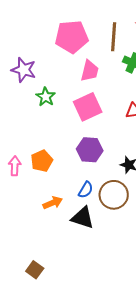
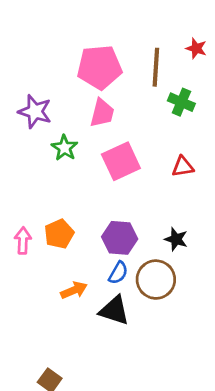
pink trapezoid: (90, 71) -> (102, 113), moved
purple hexagon: (90, 150) -> (120, 238), moved

